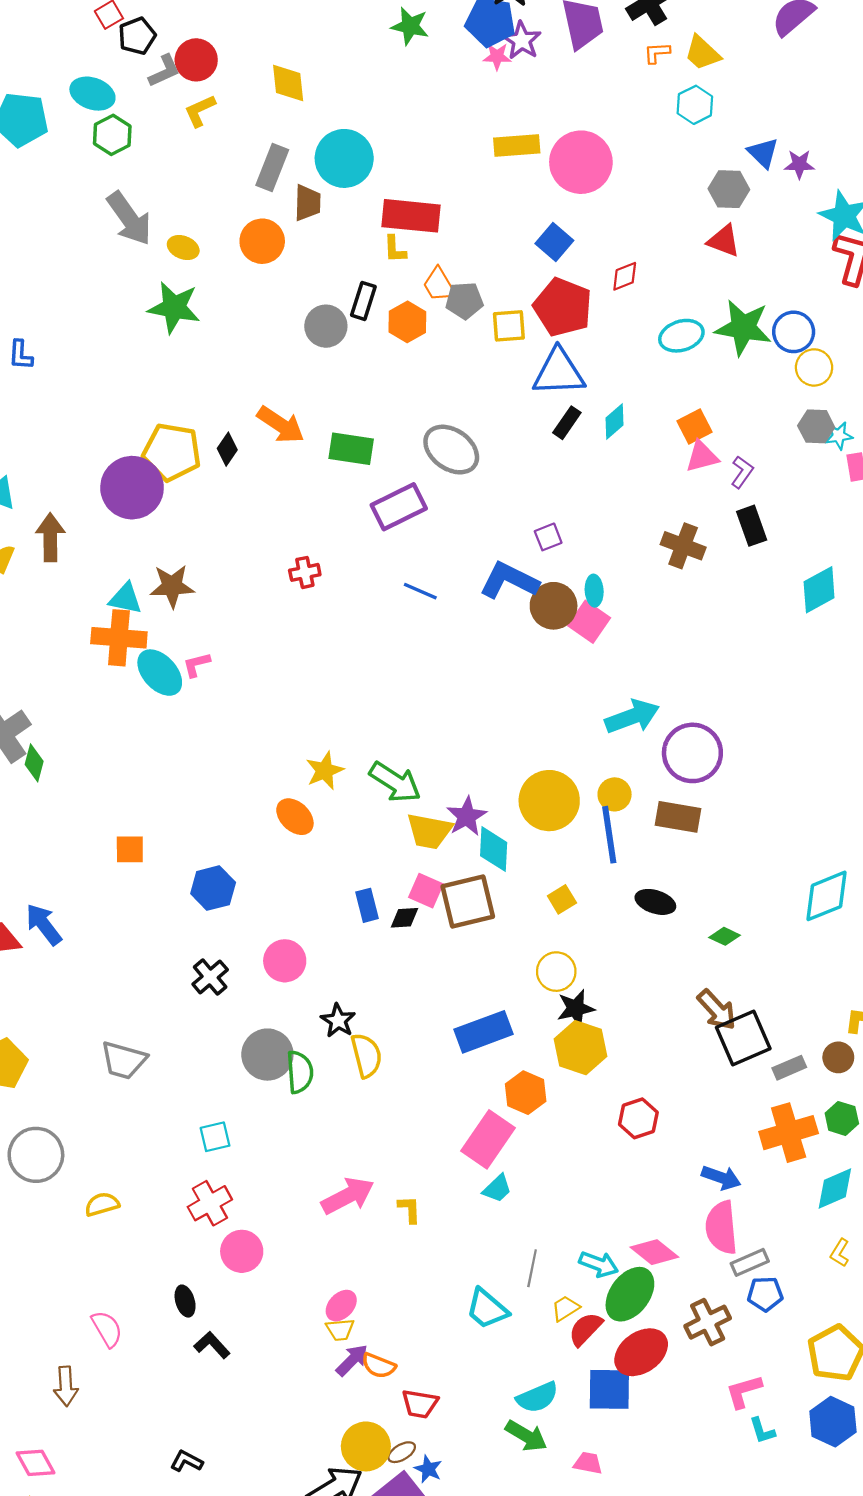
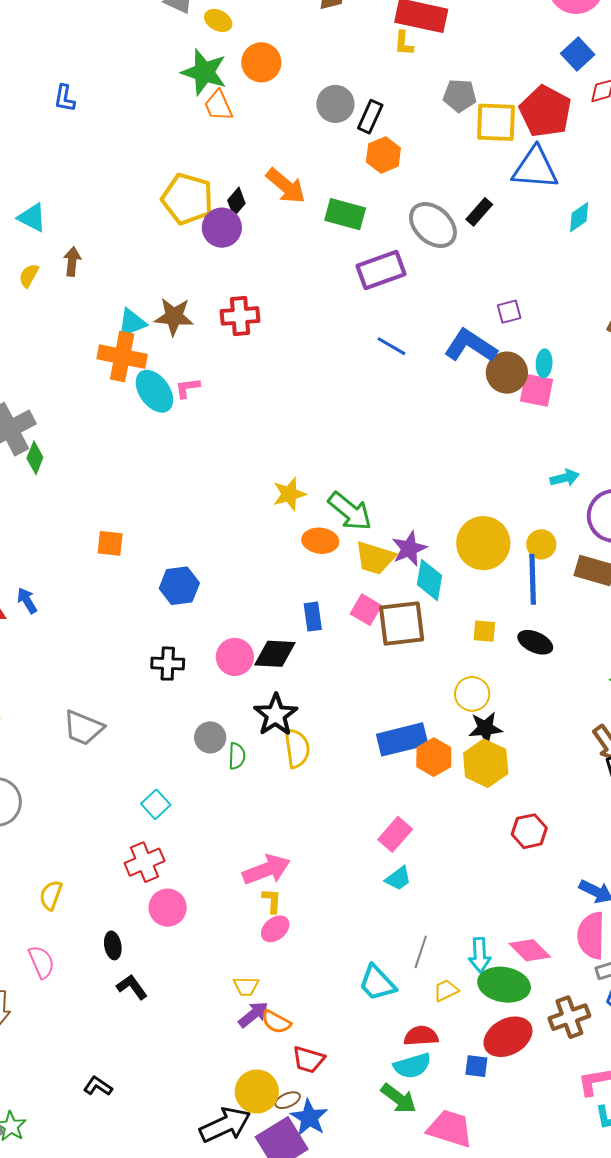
orange circle: (262, 241) -> (261, 62), moved
blue square: (554, 242) -> (578, 54), moved
orange trapezoid: (439, 285) -> (218, 105), moved
black rectangle: (363, 301) -> (370, 117), moved
orange hexagon: (407, 322) -> (383, 155), moved
yellow square: (509, 326) -> (496, 122), size x1.4
black rectangle: (567, 423) -> (479, 212), moved
purple circle: (132, 488) -> (222, 228), moved, size x0.7
brown arrow: (50, 537) -> (72, 261), size x0.7
red cross: (305, 572) -> (240, 316), moved, size x1.4
cyan triangle: (125, 599) -> (132, 323), turned -40
pink square: (589, 622) -> (537, 390), turned -30
cyan arrow: (632, 717) -> (565, 478), size x0.6
orange ellipse: (295, 817) -> (320, 541), moved, turned -44
yellow square: (562, 899) -> (484, 631), turned 30
black ellipse: (655, 902) -> (535, 642), moved
black diamond: (405, 918) -> (275, 654), moved, size x1.6
blue arrow: (44, 925) -> (27, 601), size x0.7
black cross: (210, 977) -> (168, 664), turned 36
black star: (338, 1021) -> (276, 715), size x1.4
gray circle: (267, 1055) -> (210, 737), size x0.7
green semicircle: (300, 1072) -> (237, 756), size x0.7
orange hexagon: (526, 1093) -> (434, 757), moved
cyan square: (215, 1137) -> (156, 804), turned -36
pink rectangle: (488, 1139) -> (395, 834), size x0.7
yellow semicircle: (102, 1204) -> (51, 895), moved, turned -60
yellow L-shape: (409, 1209) -> (272, 901), moved
cyan arrow: (599, 1264) -> (480, 955), turned 60
green ellipse: (630, 1294) -> (504, 985), turned 57
pink ellipse: (341, 1306) -> (275, 929), moved
red semicircle: (586, 1329) -> (421, 1036), moved, turned 36
blue square: (609, 1389) -> (476, 1066), size x0.6
pink trapezoid: (588, 1463) -> (450, 1129), size x1.8
blue star: (428, 1469) -> (309, 1118), size x1.5

